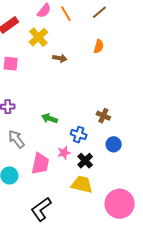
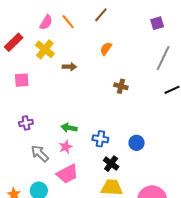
orange semicircle: (99, 46) -> (106, 49), turned -152
brown cross: (103, 116) -> (121, 86), moved
pink star: (64, 153) -> (66, 147), moved
pink trapezoid: (40, 164) -> (67, 174), turned 60

